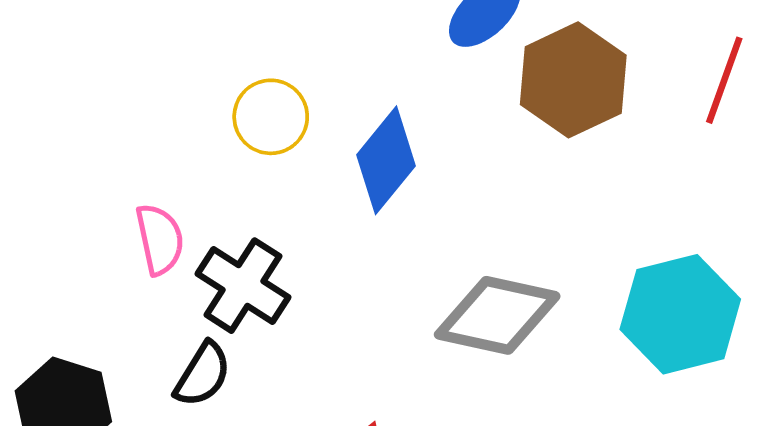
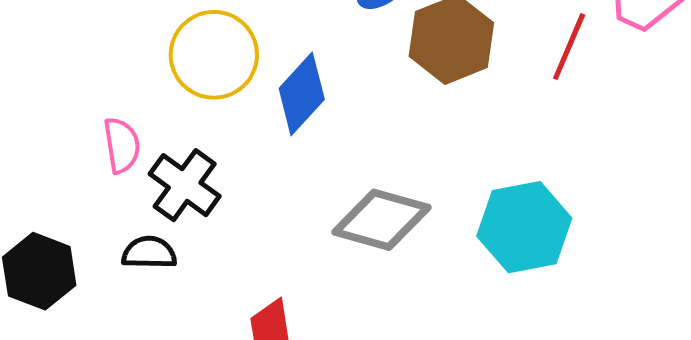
yellow circle: (271, 117) -> (214, 55), size x1.5
black semicircle: (203, 375) -> (149, 253), turned -124

